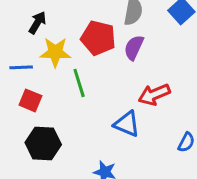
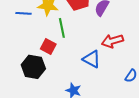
red square: (30, 100) -> (48, 46), moved

